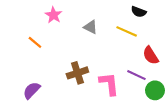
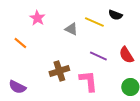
yellow line: (127, 31) -> (94, 22), moved
purple line: (136, 75) -> (98, 56), moved
purple semicircle: (32, 90) -> (17, 87), turned -108

